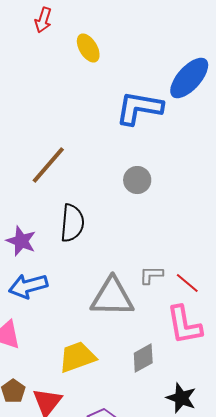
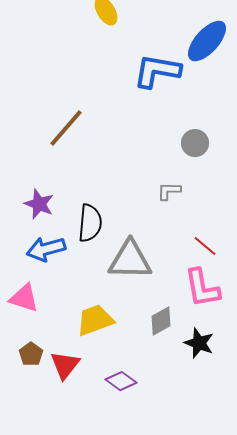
gray circle: (137, 180) -> (195, 143), moved
black semicircle: (72, 223) -> (90, 223), moved
gray L-shape: (151, 275) -> (169, 191), moved
black star: (181, 398) -> (199, 343), moved

